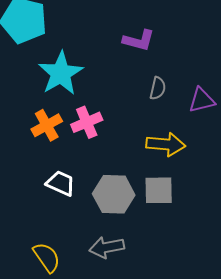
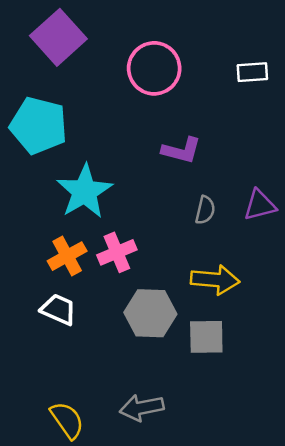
purple triangle: (202, 100) -> (260, 205), moved
white trapezoid: (61, 183) -> (58, 310), moved
gray hexagon: (114, 194) -> (150, 313), moved

